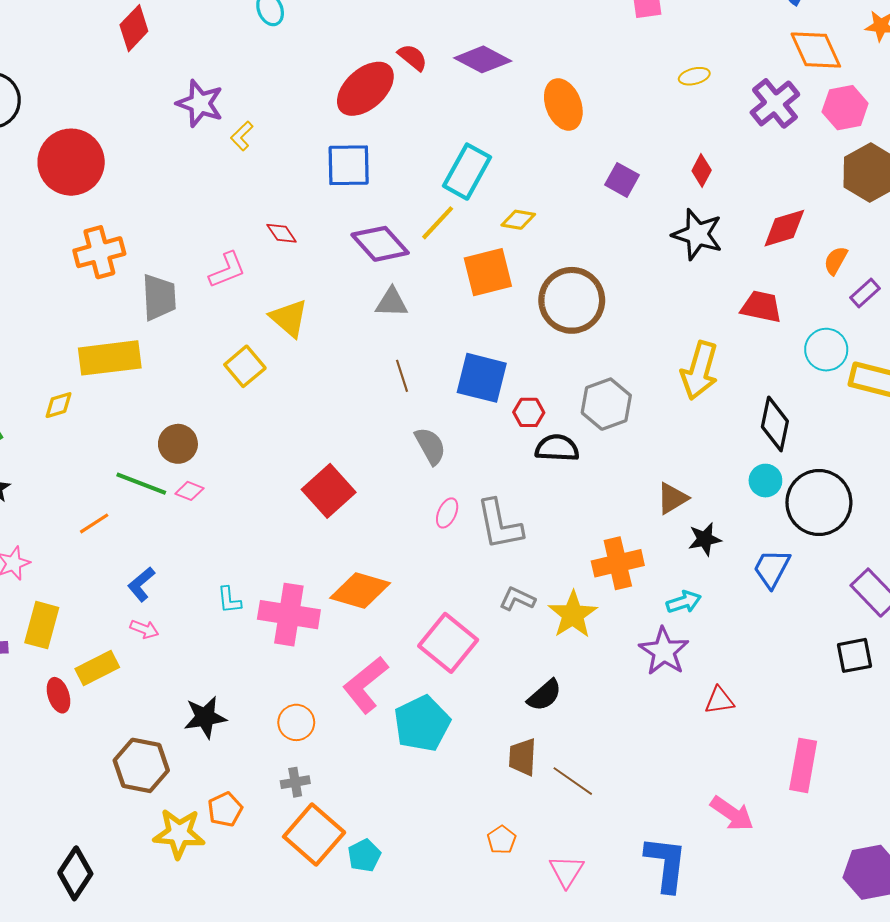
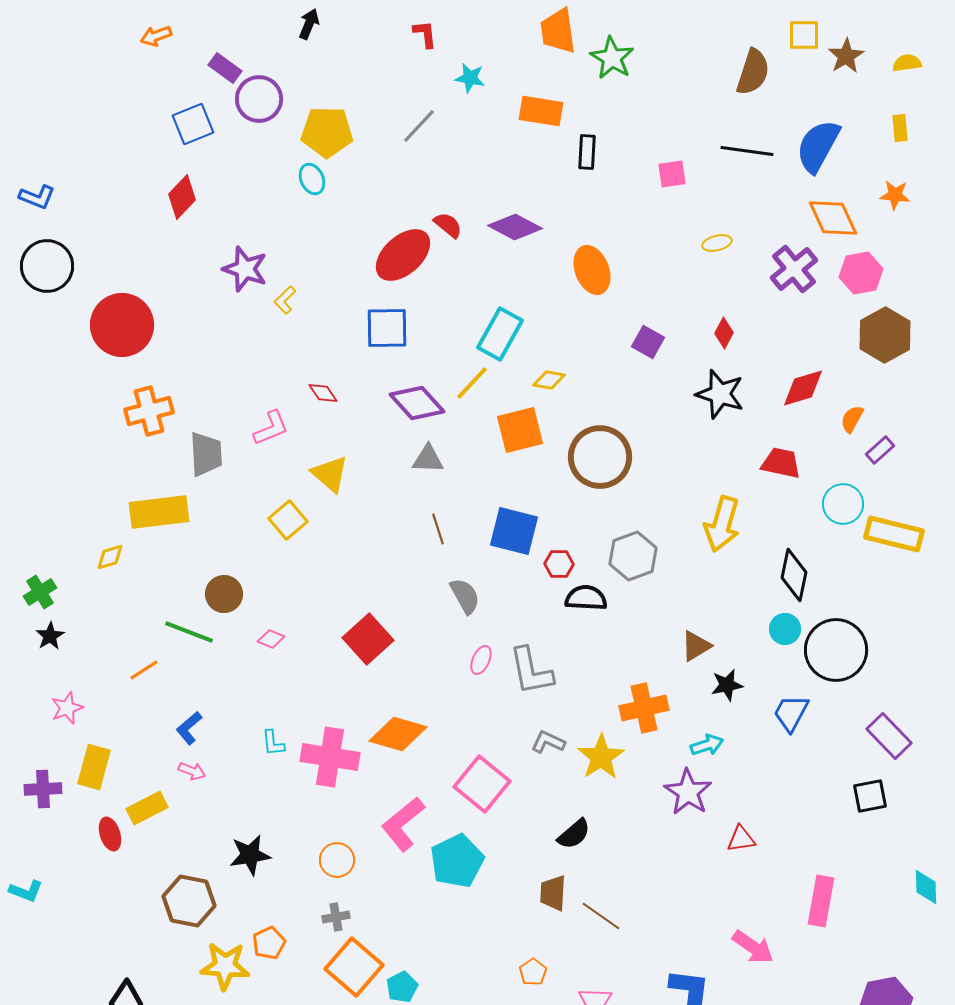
pink diamond: (189, 491) -> (271, 639), moved

